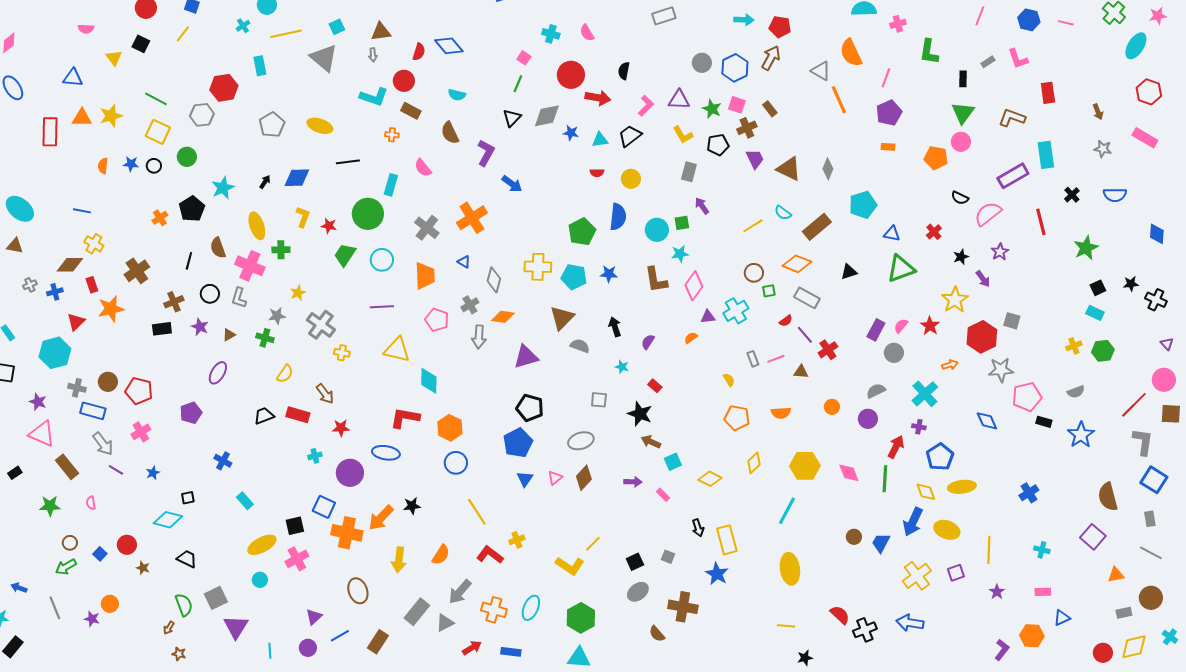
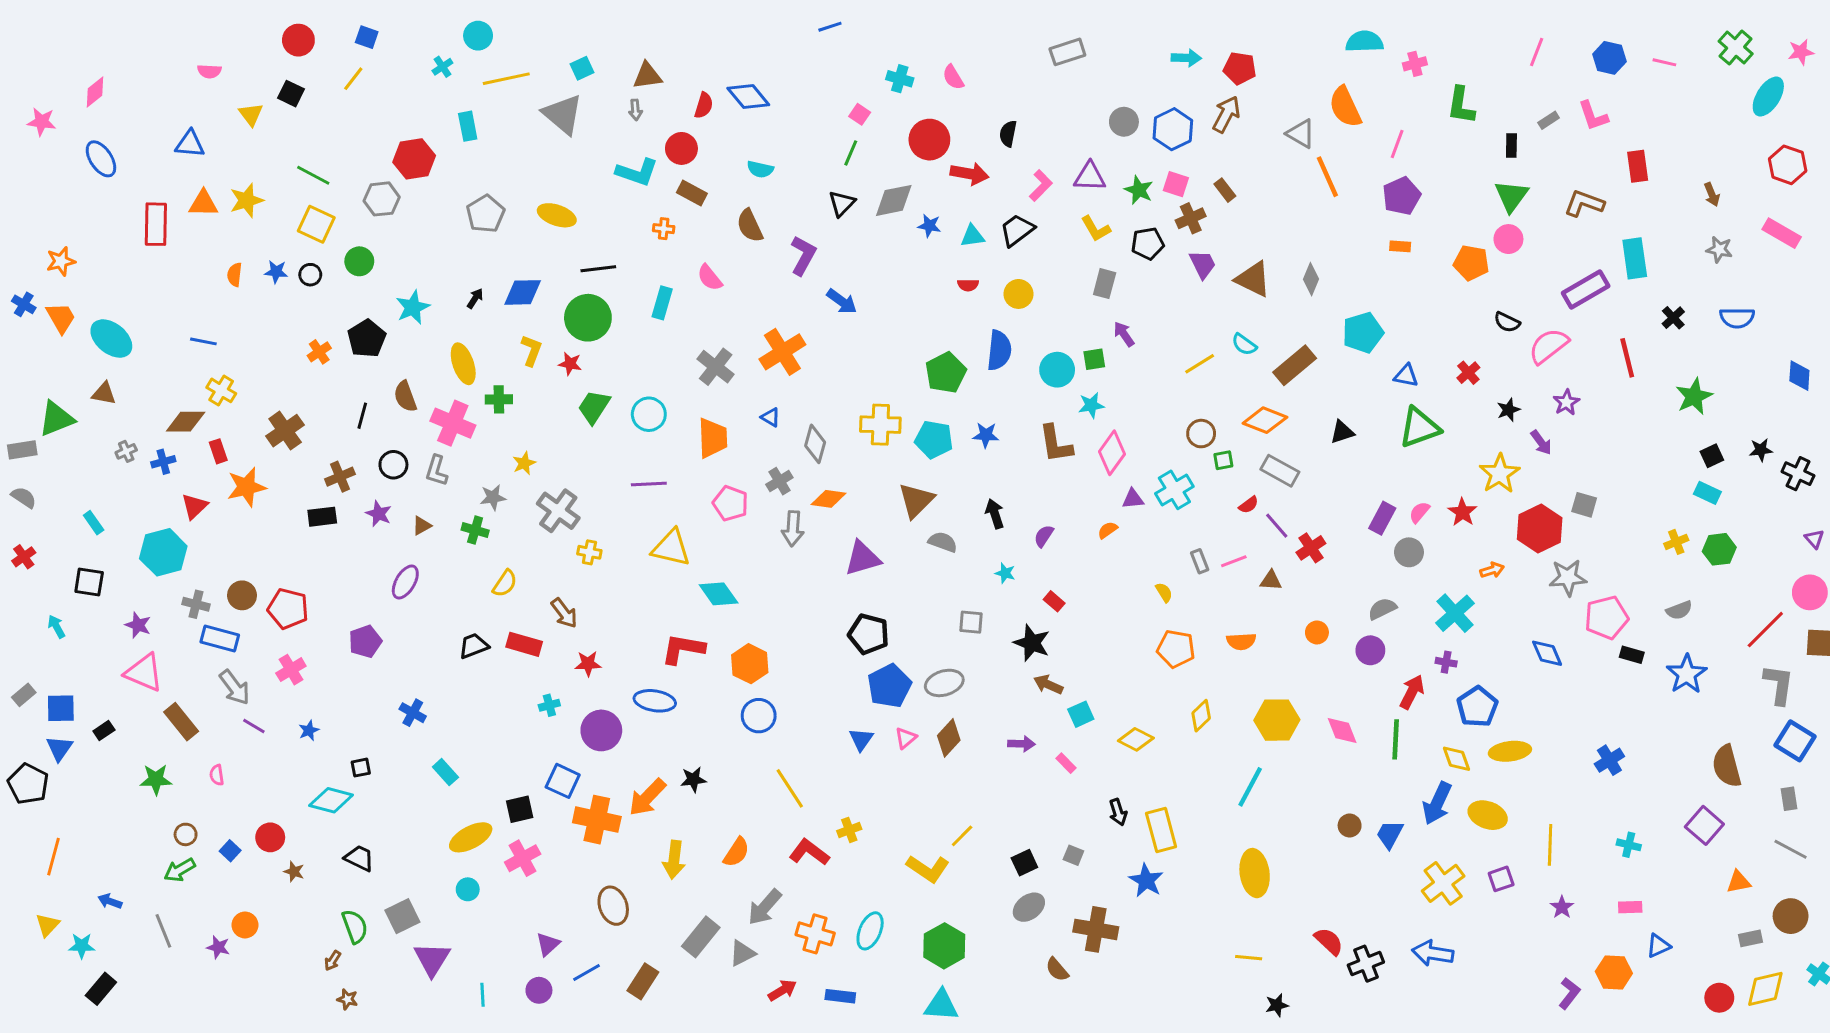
green circle: (368, 214) -> (588, 318), moved
cyan diamond: (429, 381) -> (719, 594), turned -36
blue pentagon: (518, 443) -> (889, 686), moved

